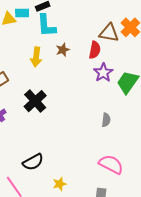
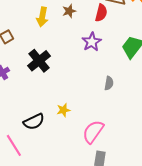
purple star: (103, 73) -> (92, 42), moved
pink semicircle: (111, 164) -> (93, 132), moved, turned -85
yellow star: (60, 184) -> (63, 110), moved

